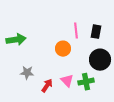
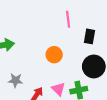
pink line: (76, 31) -> (68, 19), moved

